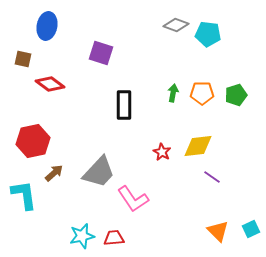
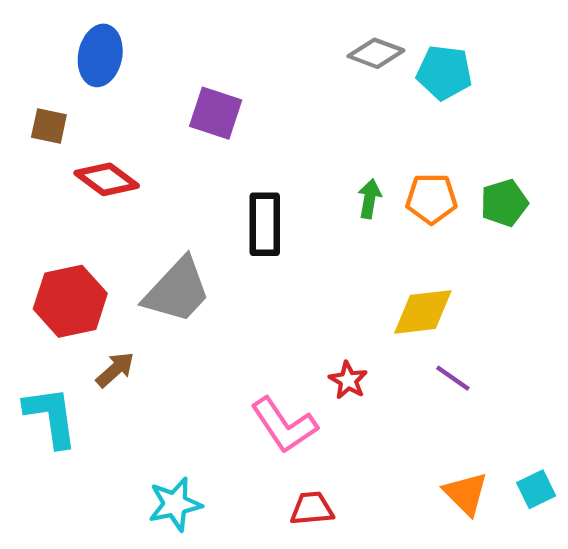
red star: (162, 152) -> (348, 380), moved
gray trapezoid: (99, 172) -> (177, 291), moved
red trapezoid: (114, 238) -> (312, 509), moved

